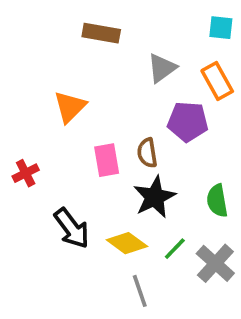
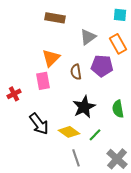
orange triangle: (70, 107) -> (51, 58), moved
brown semicircle: (147, 153) -> (76, 72), moved
pink rectangle: (107, 160) -> (43, 81), moved
gray cross: (215, 263) -> (117, 159), moved

